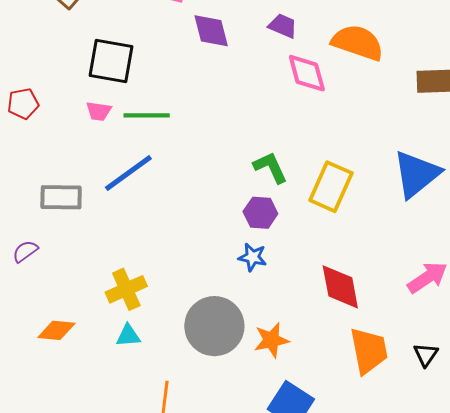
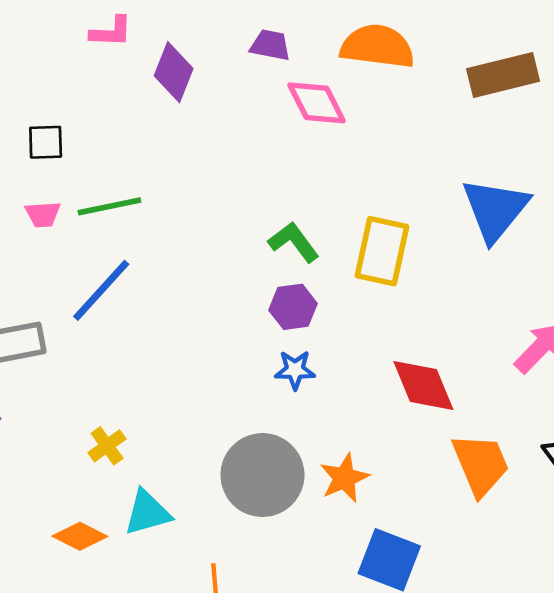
purple diamond: (211, 31) -> (174, 72), turned 48
black square: (111, 61) -> (46, 142), size x0.6
yellow cross: (126, 289) -> (107, 446), moved, size x0.7
orange diamond: (56, 330) -> (80, 536), moved, turned 33
cyan triangle: (128, 336) -> (147, 513), size x1.4

